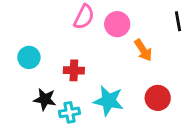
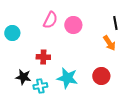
orange arrow: (143, 50) -> (109, 43), moved
cyan circle: (29, 57) -> (12, 33), moved

